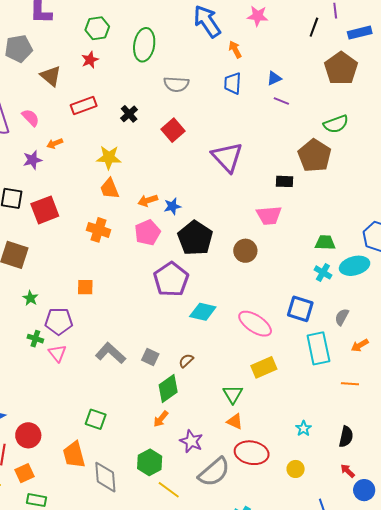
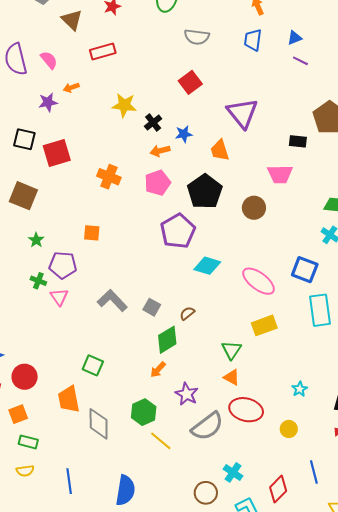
black cross: (129, 114) -> (153, 122), moved
orange trapezoid: (110, 189) -> (220, 150), moved
blue star: (172, 206) -> (184, 134), moved

